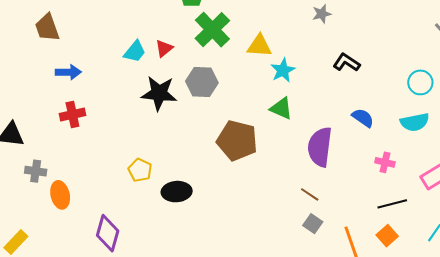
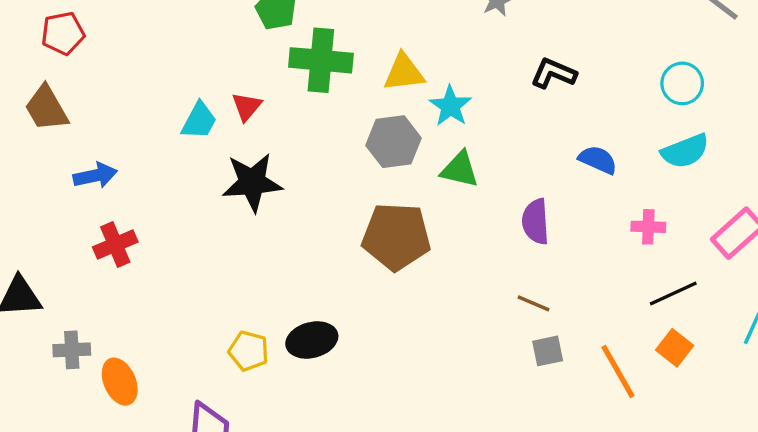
green cross: (212, 30) -> (321, 60), turned -30
gray hexagon: (202, 82) -> (394, 142), moved
purple semicircle: (320, 147) -> (536, 222), size x0.7
yellow pentagon: (140, 170) -> (249, 351), moved
gray square: (313, 224) -> (548, 351), turned -36

